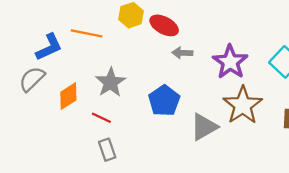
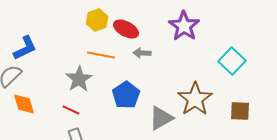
orange line: (87, 33) -> (101, 55), moved
purple star: (230, 62) -> (184, 26), moved
orange diamond: (68, 96) -> (24, 104), moved, turned -75

